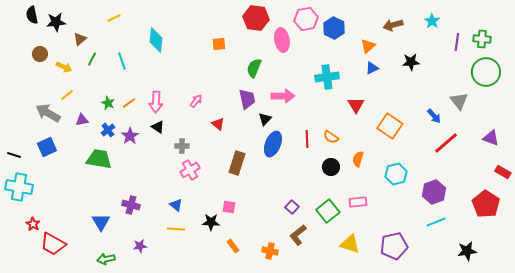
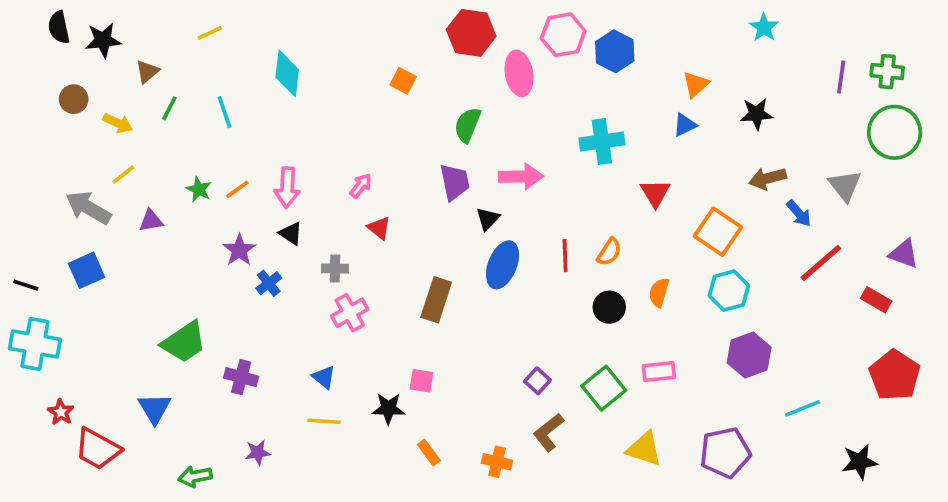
cyan star: (432, 21) -> (764, 27), moved
brown arrow: (393, 25) -> (768, 178), moved
orange square: (219, 44) -> (403, 81), turned 32
orange triangle: (368, 46) -> (696, 84), moved
red triangle: (218, 124) -> (379, 228), moved
blue cross: (108, 130) -> (269, 283), moved
orange semicircle: (331, 137) -> (609, 252), turned -91
green trapezoid: (99, 159) -> (184, 342), moved, turned 136
red rectangle: (503, 172) -> (876, 300), moved
cyan hexagon: (396, 174) -> (729, 291), moved
purple hexagon: (434, 192) -> (749, 355), moved
blue triangle: (101, 222) -> (155, 408), moved

